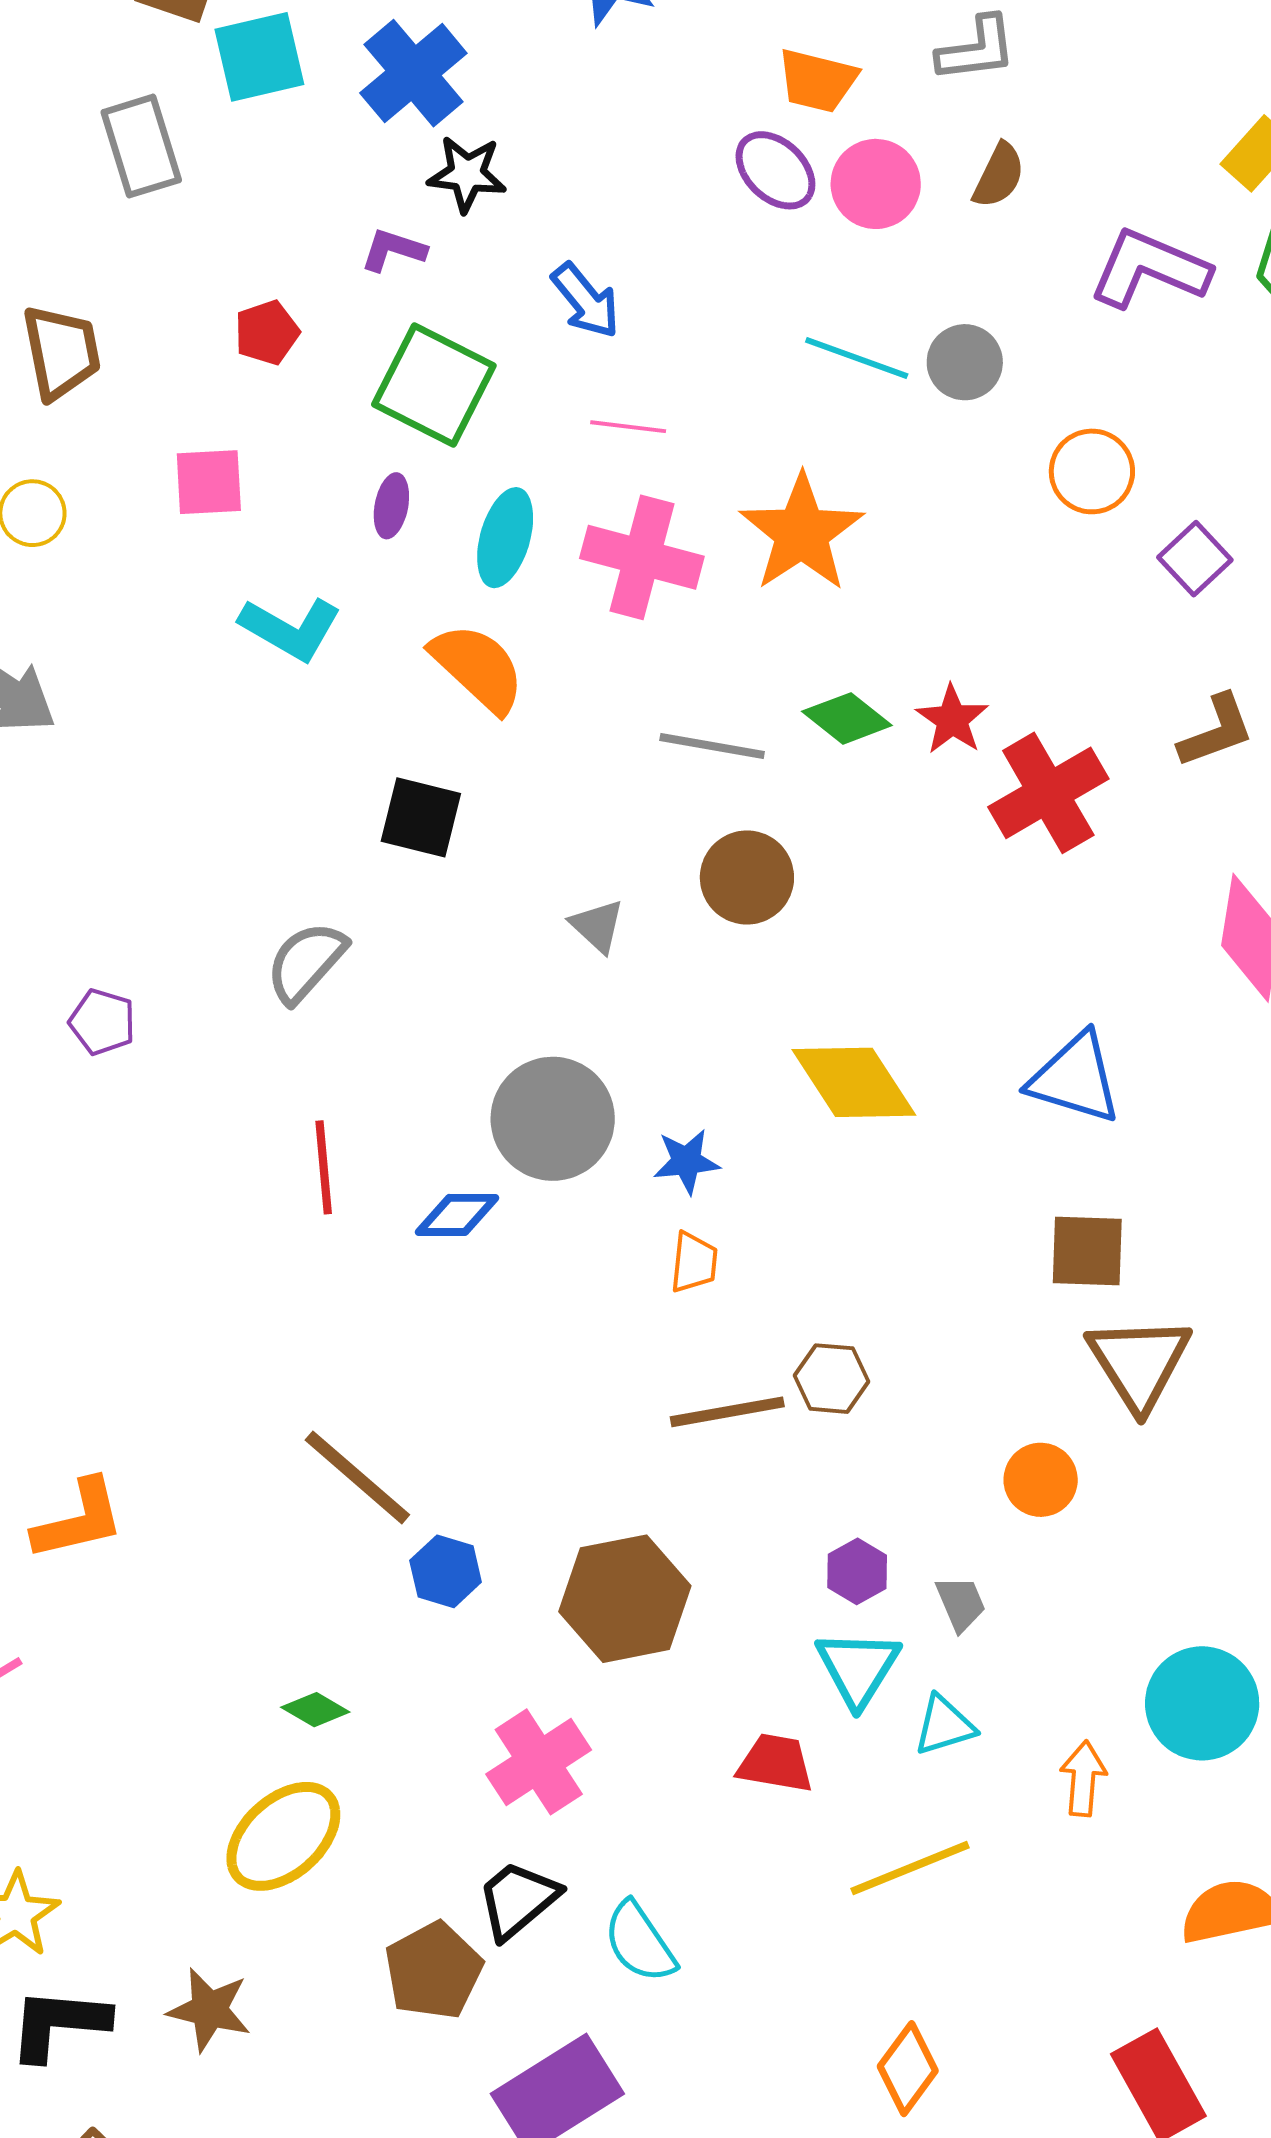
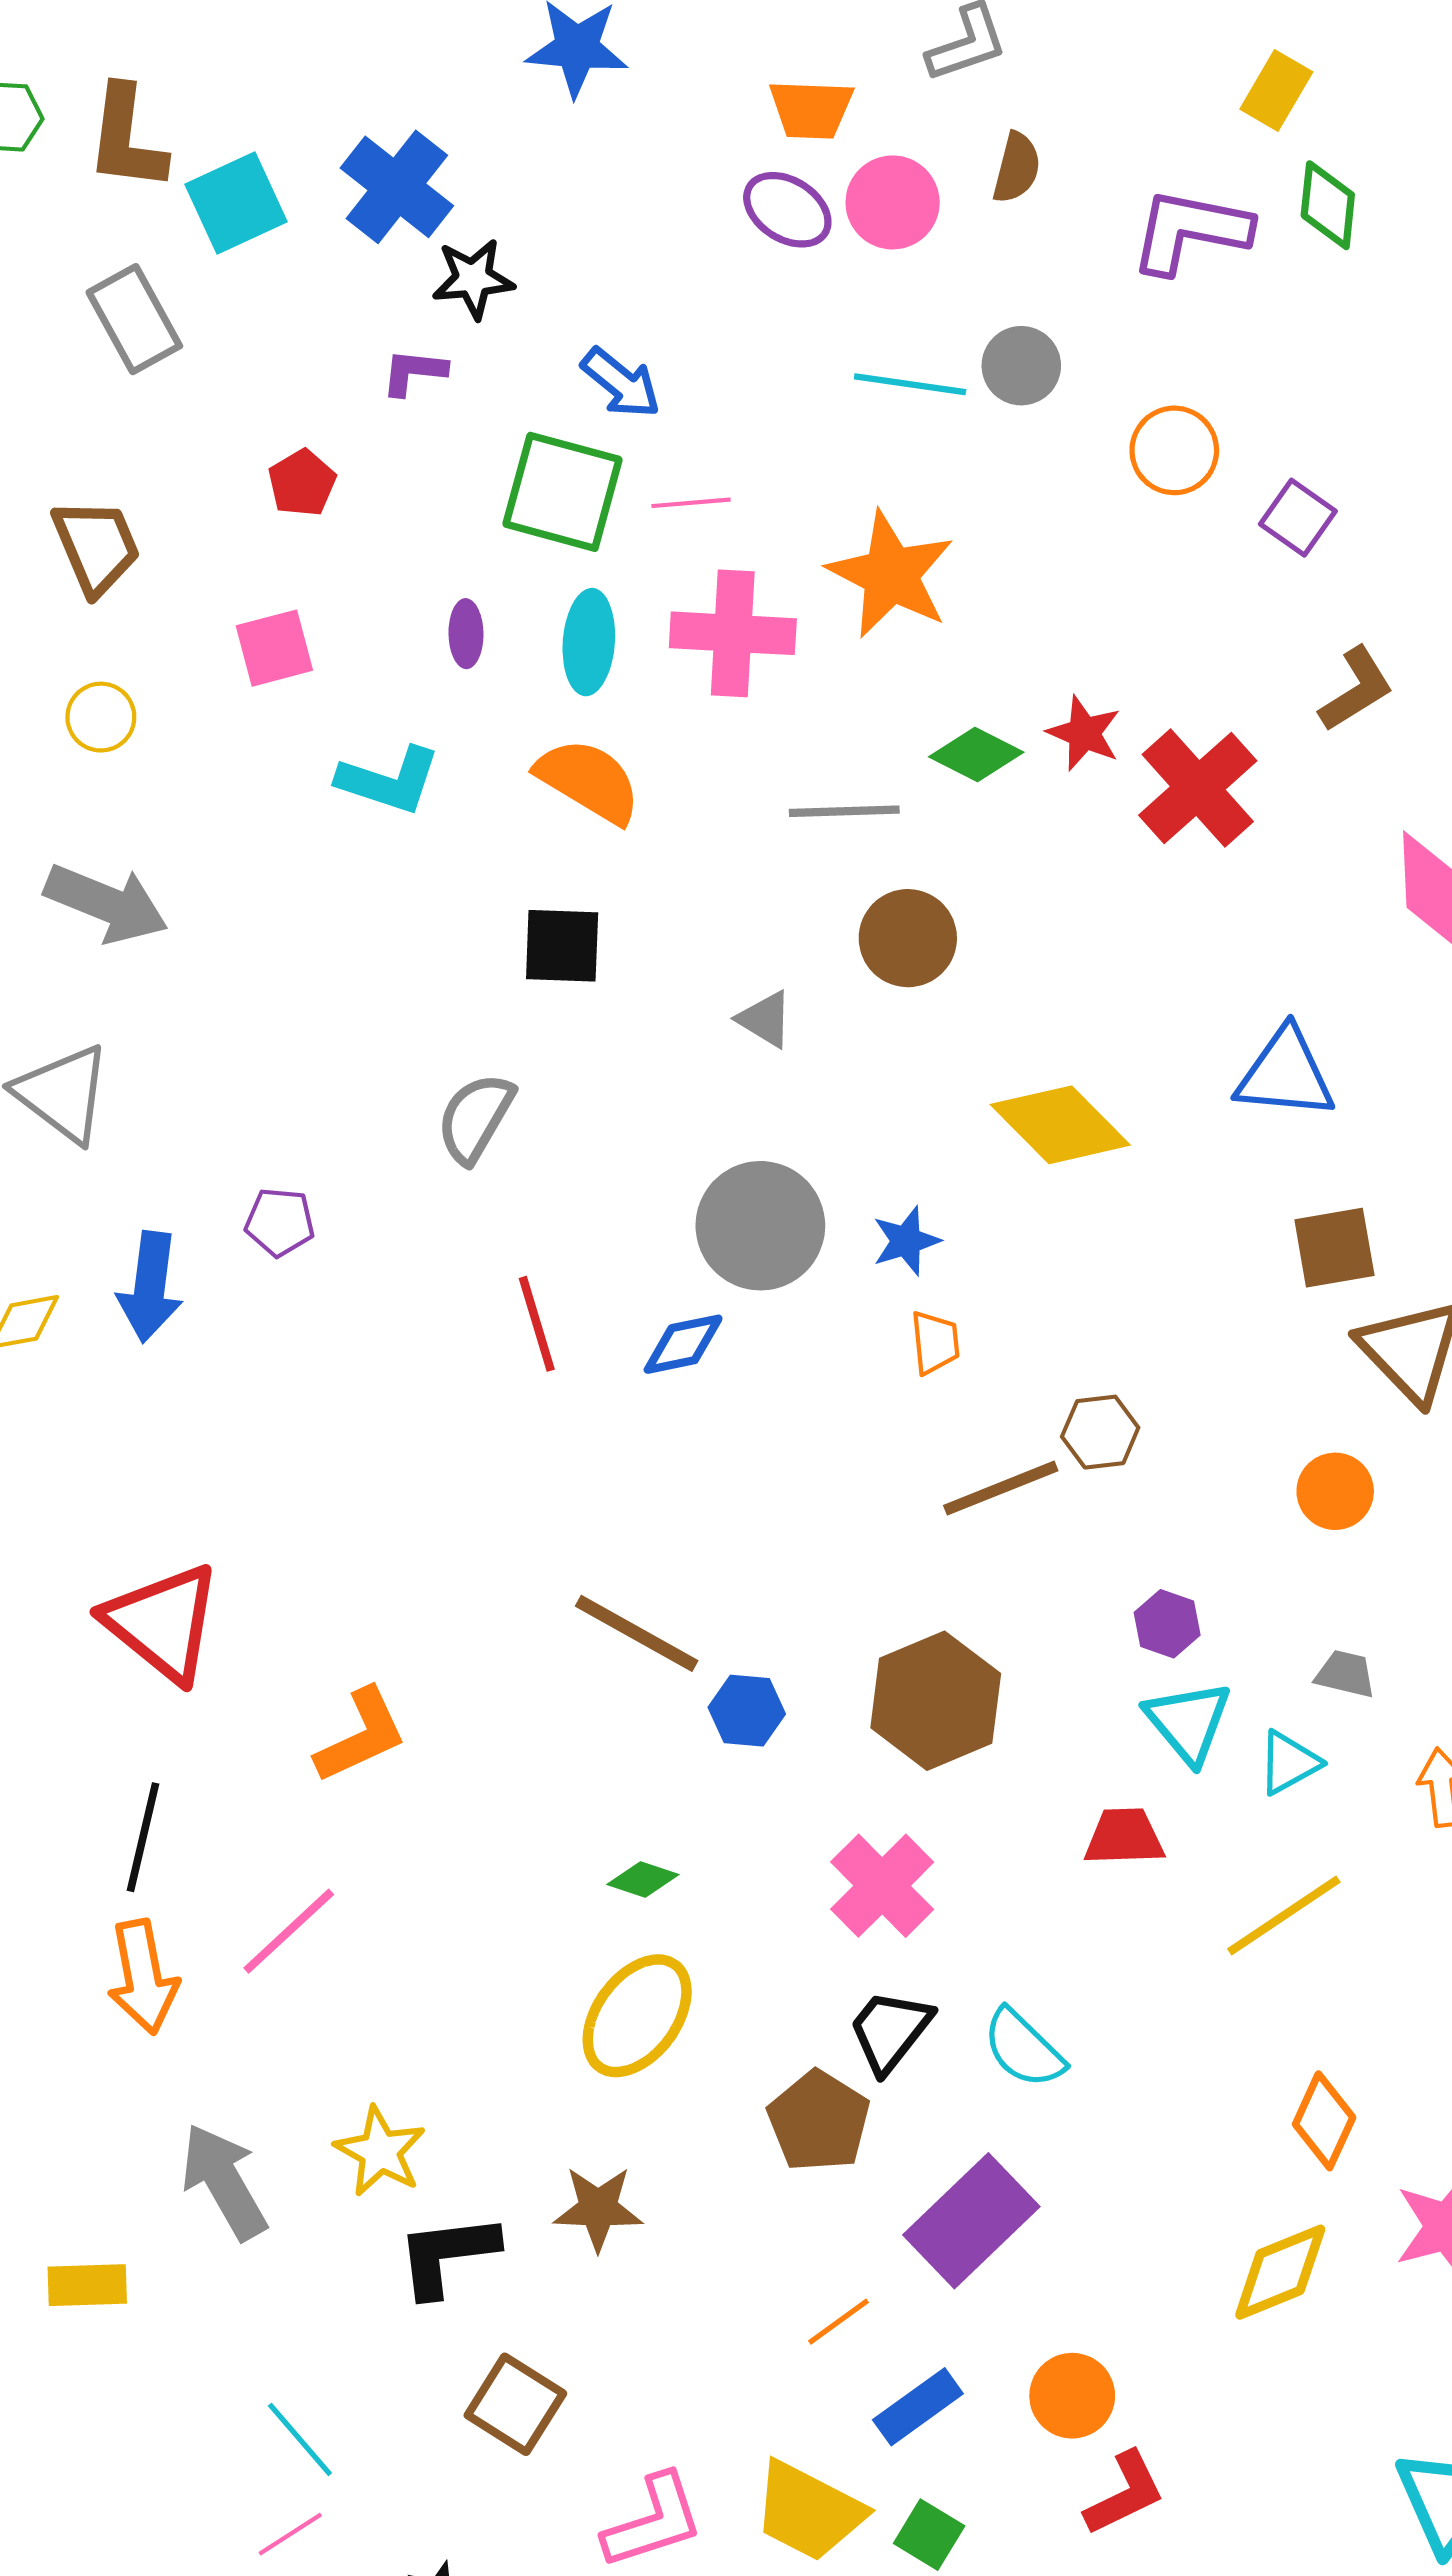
green square: (434, 385) -> (563, 492), moved
gray trapezoid: (961, 1603) -> (1345, 1674), moved, turned -42

